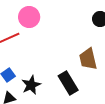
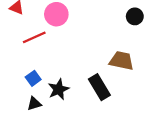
brown trapezoid: (88, 59) -> (122, 61), turned 115

